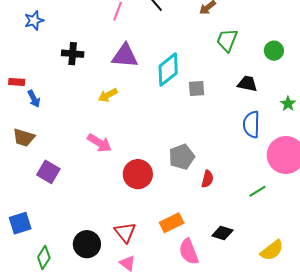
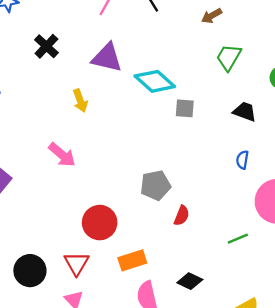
black cross: (73, 54) -> (46, 46), turned 30
cyan diamond: (168, 70) -> (155, 81), turned 72
yellow arrow: (108, 95) -> (80, 101), turned -90
blue semicircle: (251, 124) -> (242, 160), size x0.6
red circle: (138, 174) -> (100, 223), moved

